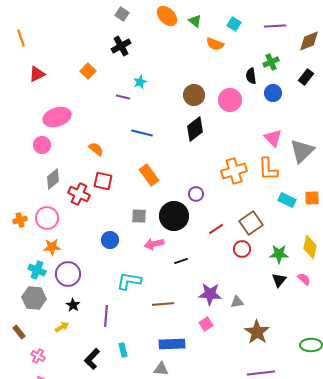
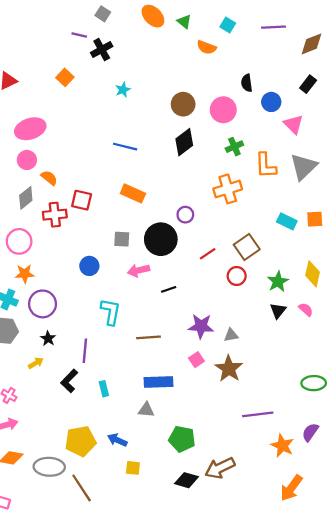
green cross: (271, 62) -> (234, 147), moved
purple line: (123, 97) -> (79, 35), moved
pink triangle: (273, 138) -> (294, 124), moved
pink circle: (42, 145) -> (27, 160), moved
orange semicircle: (96, 149) -> (49, 178), moved
orange L-shape: (268, 169) -> (266, 166), moved
orange rectangle: (149, 175) -> (133, 193), turned -30
red cross: (79, 194) -> (55, 215), turned -30
green star: (279, 254) -> (278, 282), turned -30
cyan L-shape: (129, 281) -> (111, 312), turned 90
brown star: (257, 332) -> (229, 369), moved
black L-shape: (92, 359) -> (69, 381), moved

